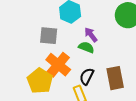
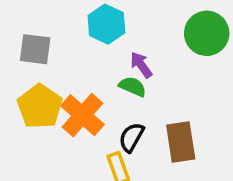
gray square: (49, 36) -> (35, 49), moved
yellow pentagon: (40, 81) -> (40, 106), moved

